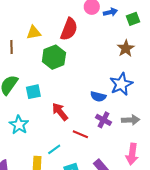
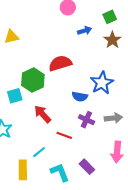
blue arrow: (110, 12) -> (85, 31), moved
red semicircle: (69, 29) -> (60, 63), moved, turned -125
brown star: (126, 48) -> (112, 40), moved
green hexagon: (54, 57) -> (33, 80), moved

